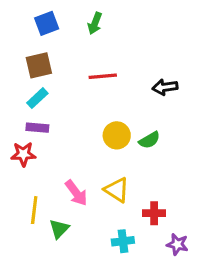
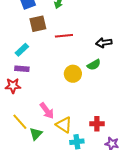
brown square: (39, 65) -> (38, 24), moved
green semicircle: (149, 140) -> (94, 65), moved
yellow triangle: (117, 190) -> (64, 125), moved
yellow line: (34, 210) -> (20, 122), turned -48

